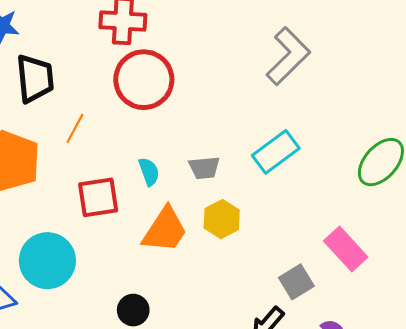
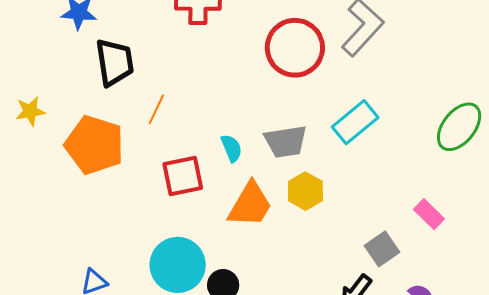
red circle: (144, 80) -> (295, 48), moved
gray trapezoid: (204, 168) -> (286, 142), size x1.4
pink rectangle: (346, 249) -> (429, 214), size x0.7
cyan circle: (47, 261) -> (178, 265), moved

